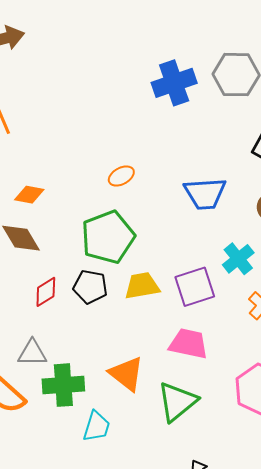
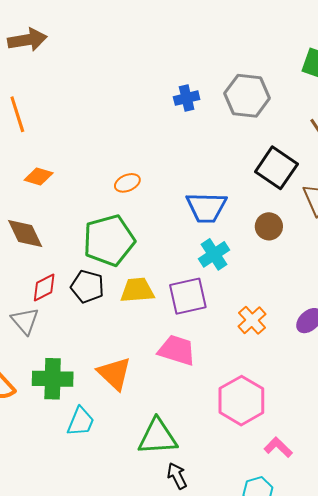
blue cross: (174, 83) -> (187, 98), size x0.6
orange diamond: (29, 195) -> (39, 176), moved
cyan cross: (238, 259) -> (214, 254), moved
gray triangle: (32, 353) -> (25, 321), moved, turned 44
green triangle: (177, 402) -> (158, 437), moved, turned 30

